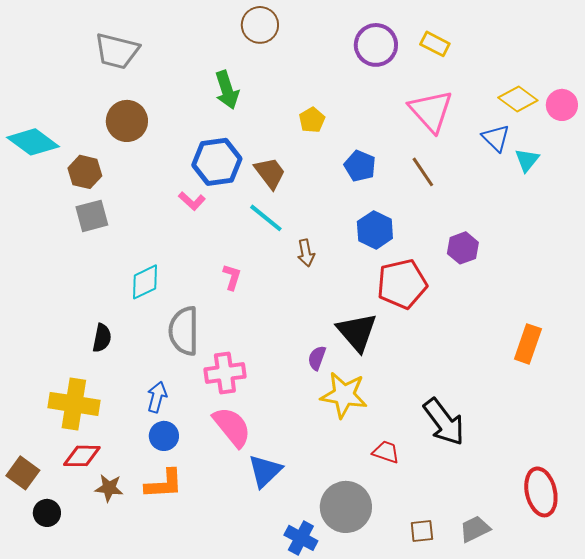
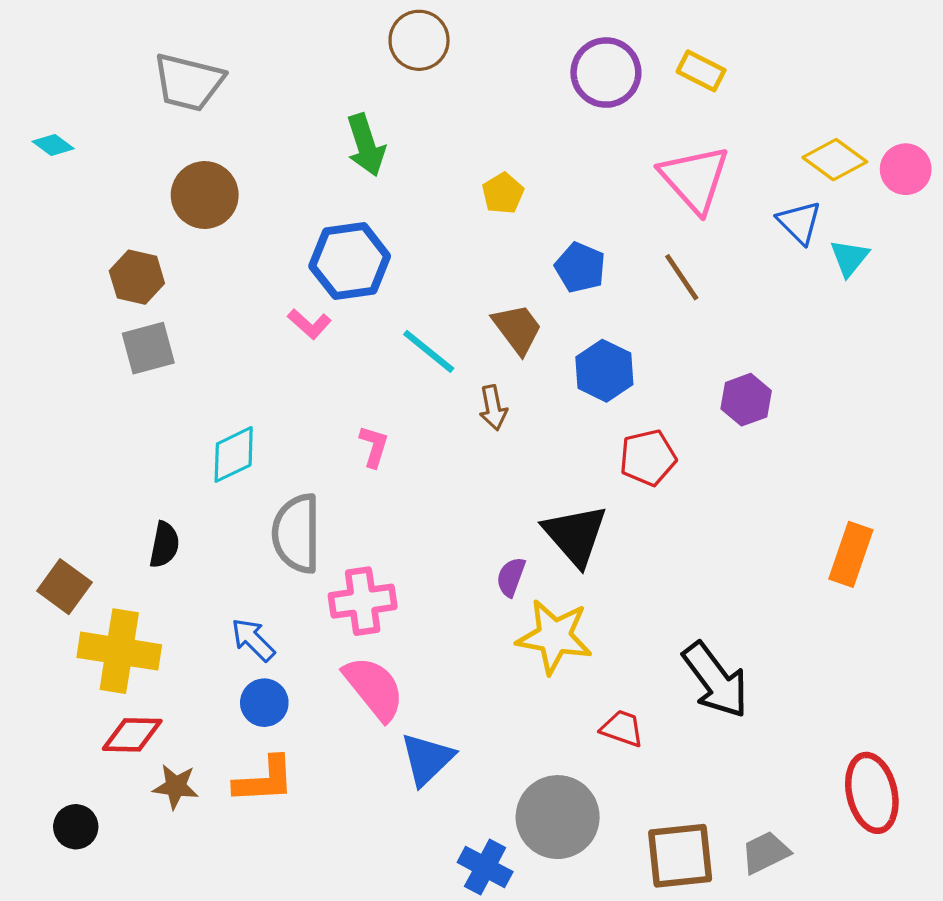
cyan diamond: (33, 142) -> (53, 145), moved, size x0.5
brown trapezoid: (270, 173) -> (517, 329), moved
red pentagon: (402, 284) -> (648, 458), size x0.7
blue arrow: (157, 397) -> (253, 640), turned -60
brown square: (23, 473) -> (64, 587), moved
brown square: (422, 531) -> (680, 856), size x1.8

